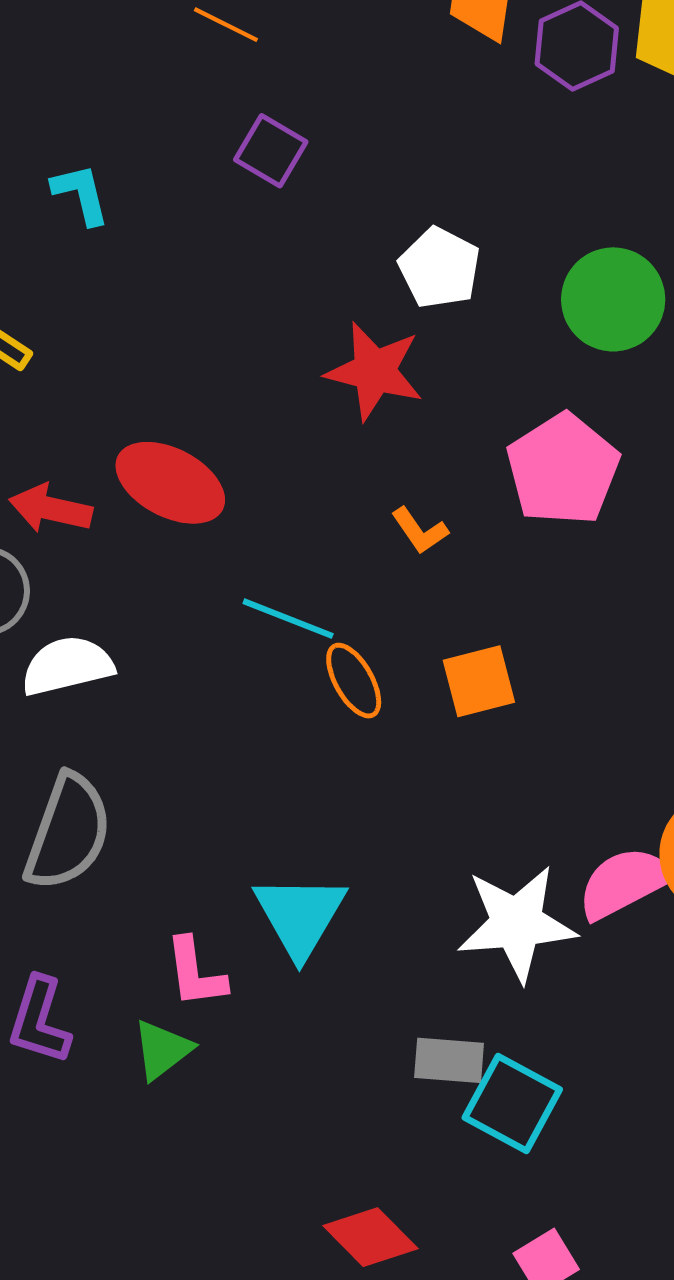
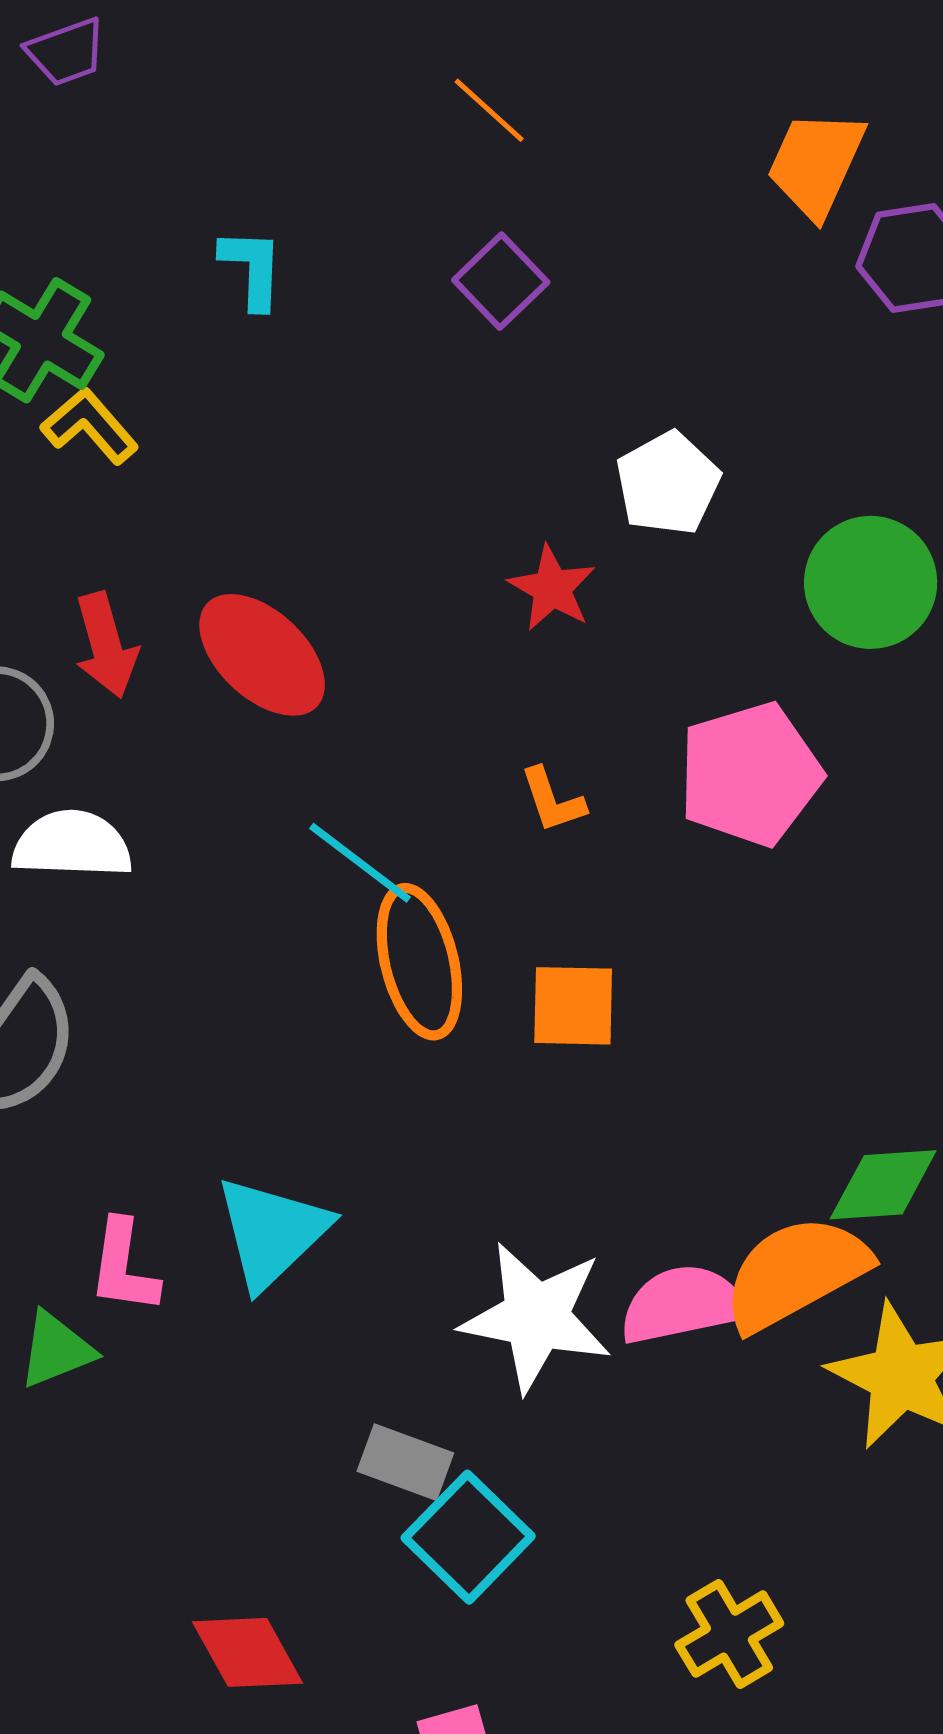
red star: (374, 371) -> (552, 588), size x0.7
red arrow: (51, 509) -> (106, 645), turned -134
orange ellipse: (354, 681) -> (419, 962), size x1.5

